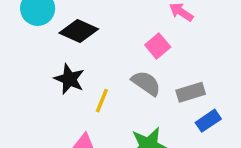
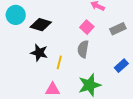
gray semicircle: (146, 83) -> (83, 49), turned -108
gray rectangle: (191, 92) -> (118, 29), moved

